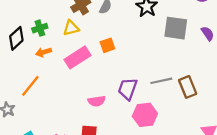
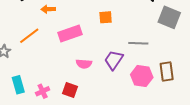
pink rectangle: (77, 57) -> (70, 33), moved
gray line: (161, 81) -> (138, 43), moved
pink hexagon: (145, 115) -> (142, 76), moved

